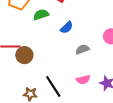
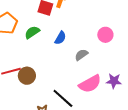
pink semicircle: (83, 80) -> (90, 84), size x1.6

